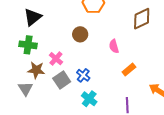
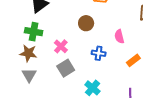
brown star: (36, 70) -> (28, 53), moved
blue cross: (83, 75) -> (99, 53), moved, turned -32

